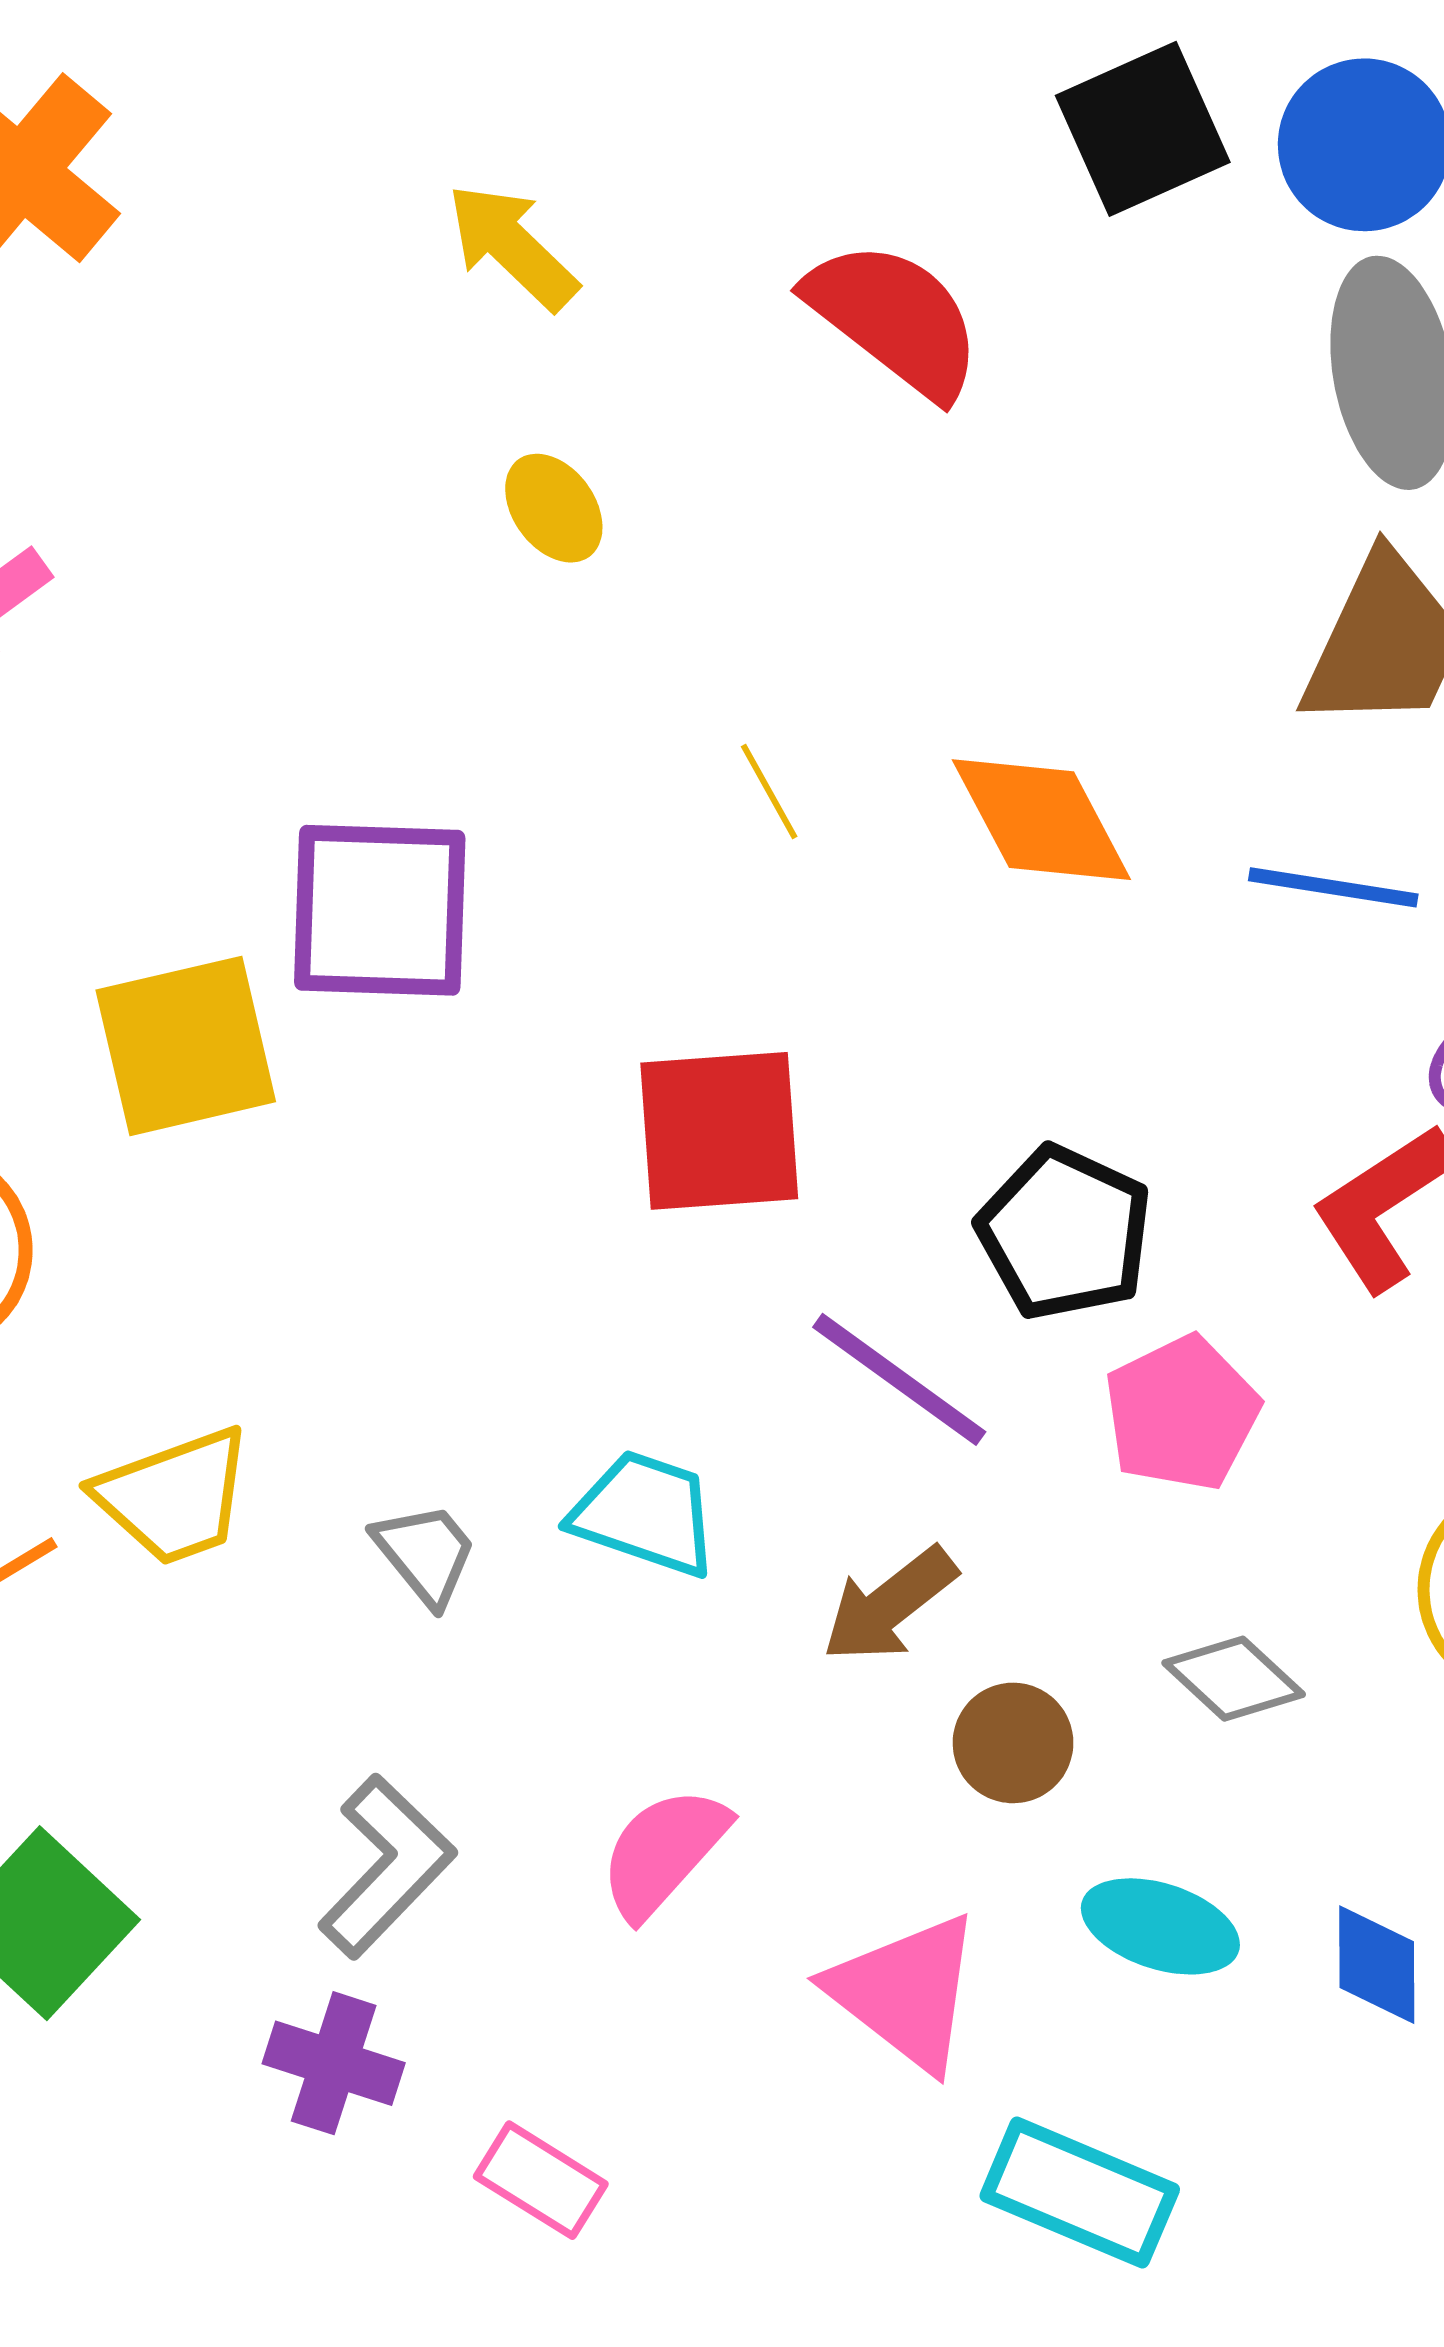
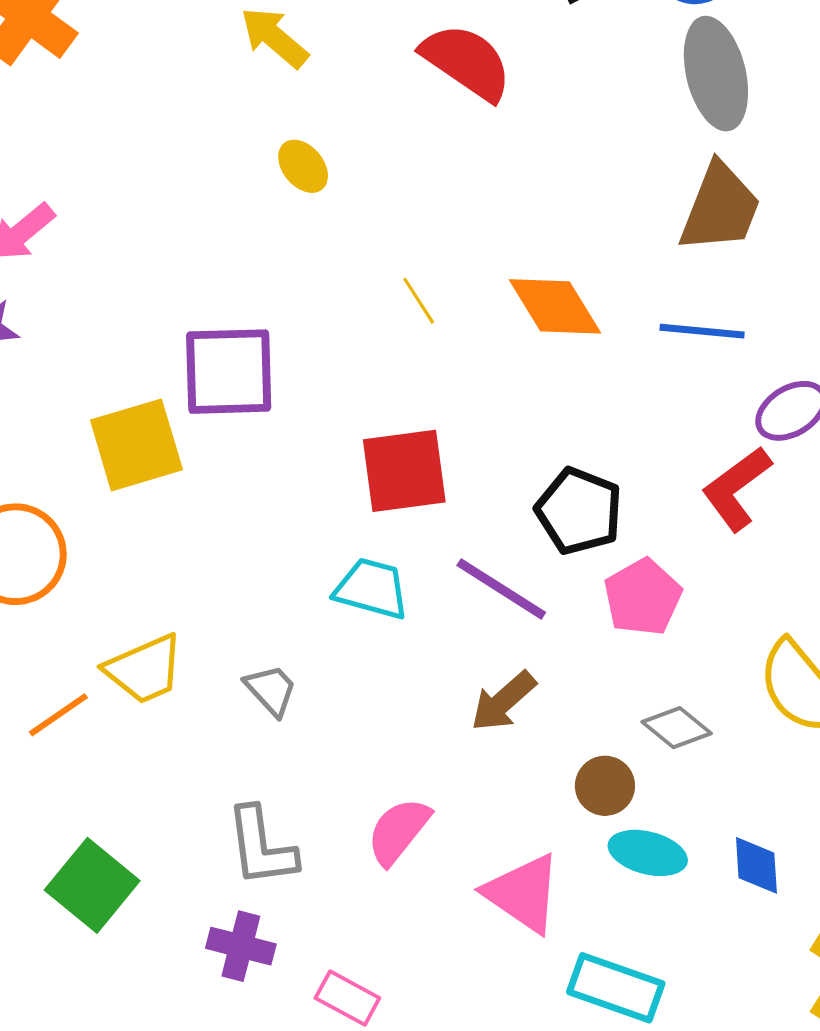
cyan trapezoid: (645, 1513) -> (372, 589), moved
brown circle: (1013, 1743) -> (605, 786), moved
gray L-shape: (387, 1866) -> (261, 847), turned 132

